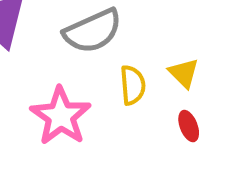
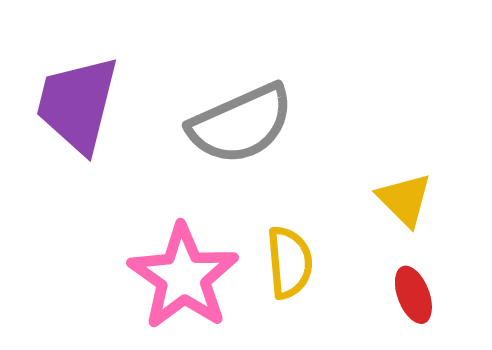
yellow semicircle: (133, 85) -> (289, 262), moved

